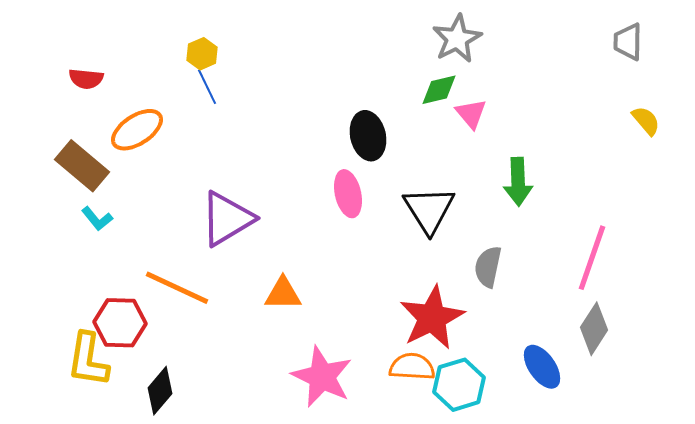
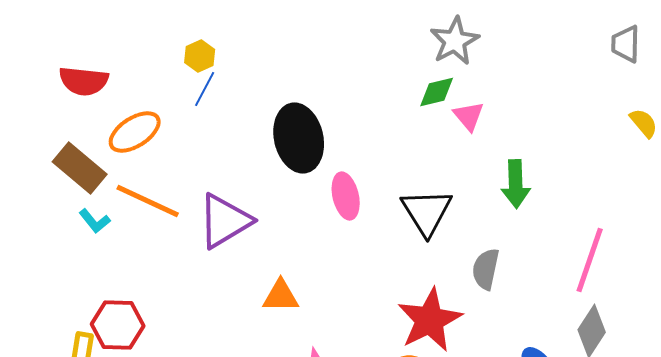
red semicircle: (86, 79) -> (84, 81), size x1.4
blue line: (207, 87) -> (205, 89), turned 54
black ellipse: (368, 136) -> (299, 138), moved, size x1.4
orange line: (177, 288) -> (148, 201), moved

